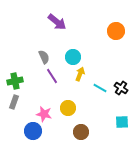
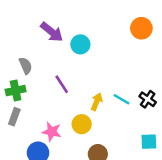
purple arrow: (57, 22) -> (52, 32), moved
gray semicircle: (44, 57) -> (26, 66), moved
cyan circle: (73, 57) -> (80, 44), moved
yellow arrow: (80, 74) -> (97, 102), moved

